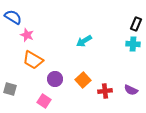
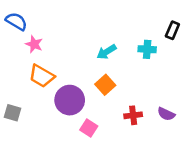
cyan cross: (133, 44) -> (147, 49), moved
purple circle: (55, 79) -> (70, 100), size x1.5
orange square: (83, 80) -> (105, 85), moved
pink square: (44, 101) -> (89, 128), moved

